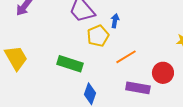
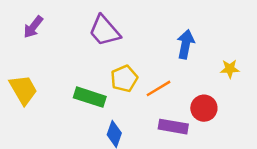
blue arrow: (115, 21) -> (186, 44), moved, size x1.6
yellow pentagon: (98, 36) -> (124, 79), moved

